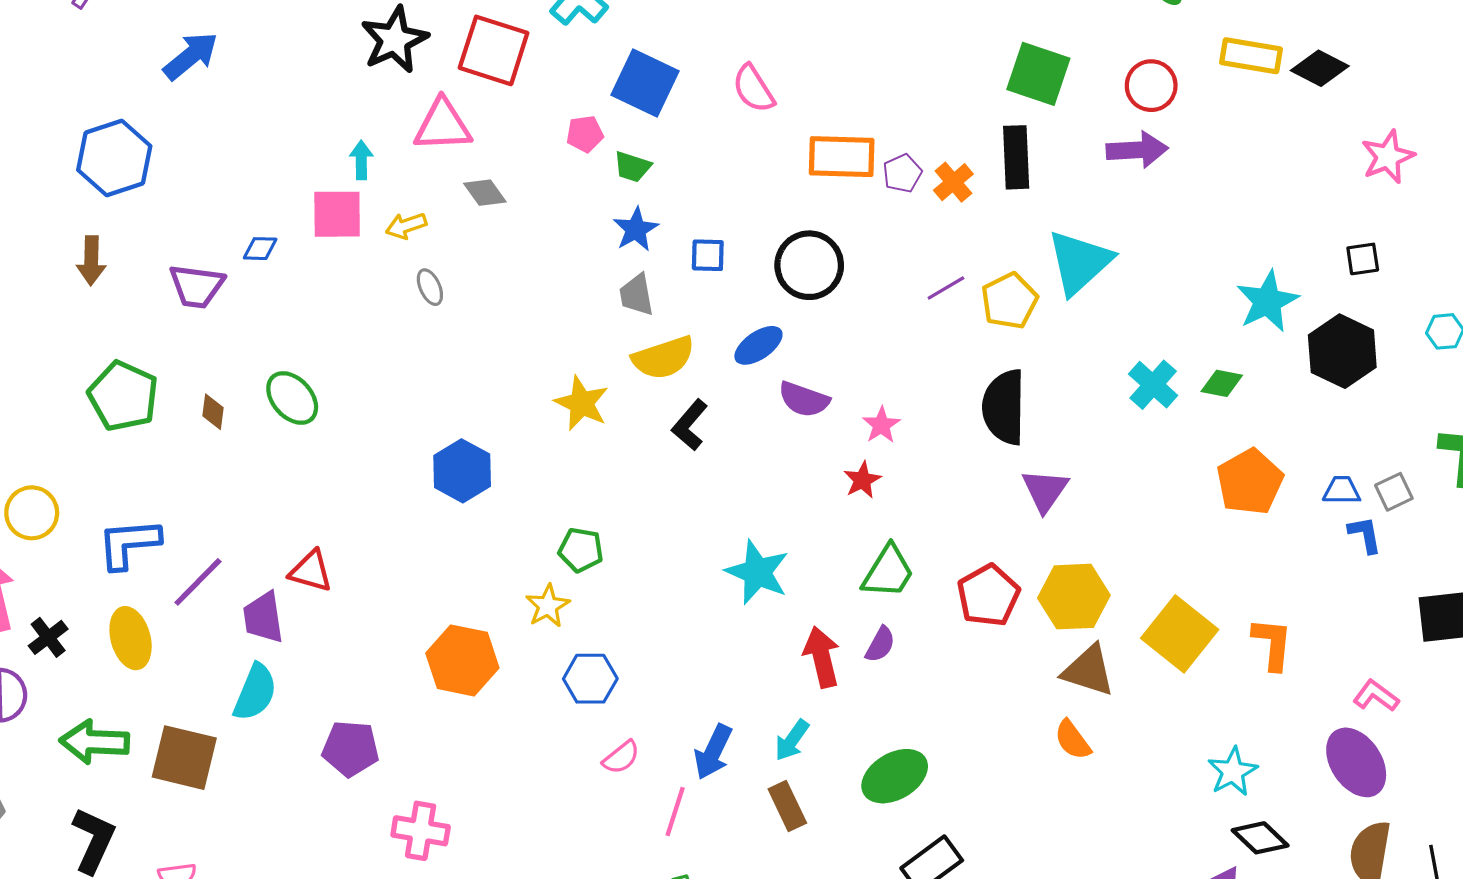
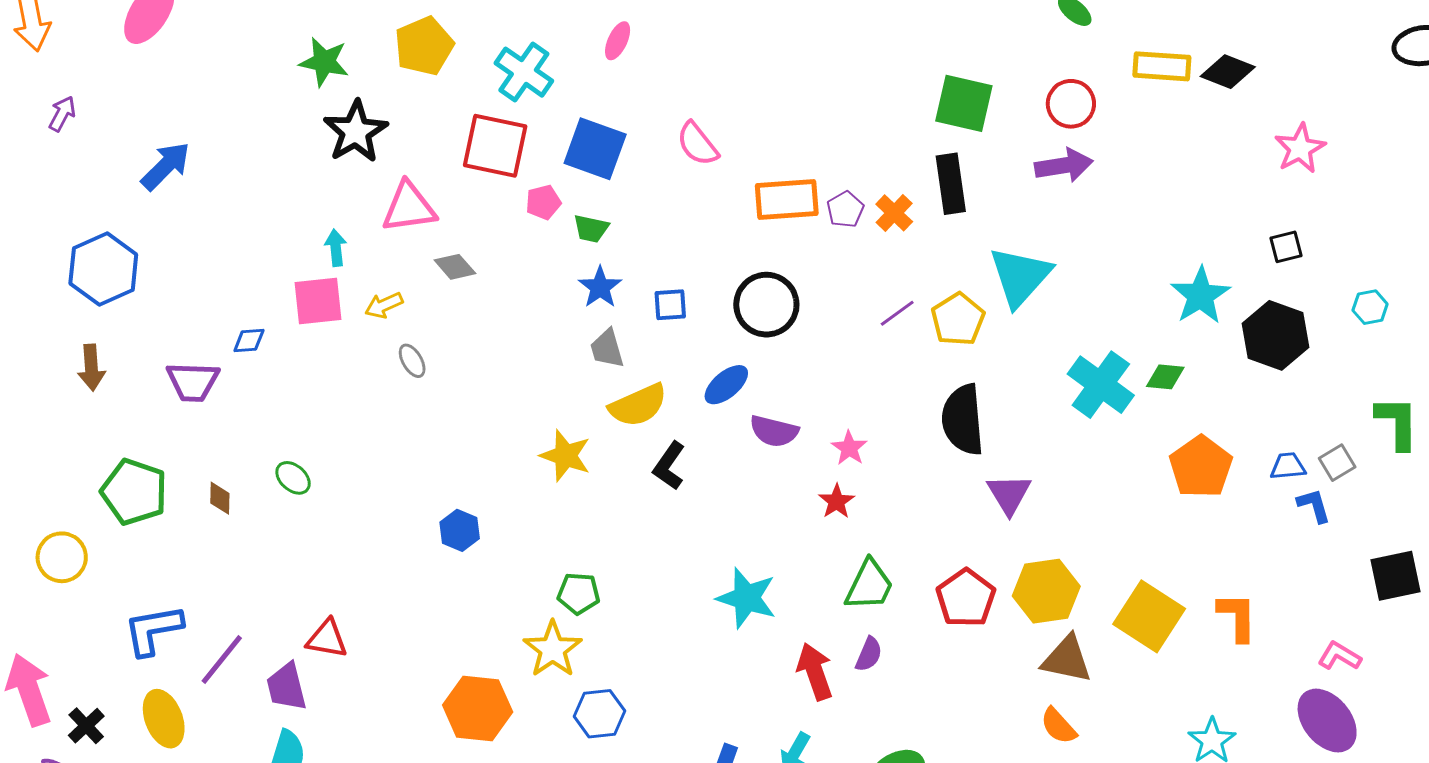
red square: (494, 50) -> (495, 146), moved
cyan cross: (1153, 385) -> (1101, 385), size x1.4
green ellipse: (292, 398) -> (293, 478), size x0.7
blue hexagon: (462, 471) -> (460, 530), size x0.7
yellow circle: (32, 513) -> (62, 557), moved
yellow star: (548, 606) -> (553, 649), size x1.4

